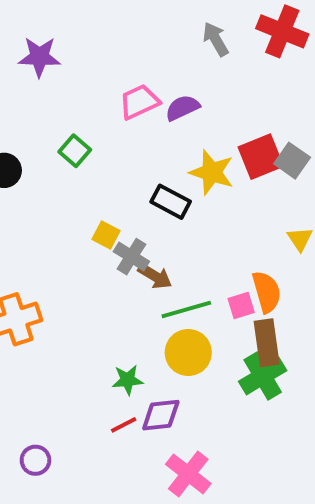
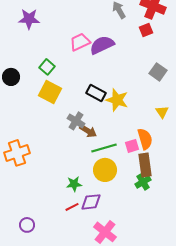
purple semicircle: (182, 108) -> (102, 45), size x1.4
red square: (261, 157) -> (146, 30), moved, size x0.6
yellow star: (212, 172) -> (117, 100), moved
yellow square: (106, 235) -> (50, 92), moved, size x1.6
green cross: (263, 376) -> (143, 182), size x0.7

